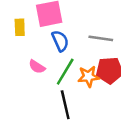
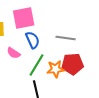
pink semicircle: (37, 67) -> (14, 53), moved

